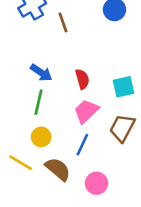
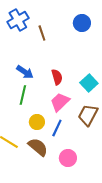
cyan square: (123, 87) -> (89, 83), turned -30
yellow circle: (41, 137) -> (37, 122), moved

